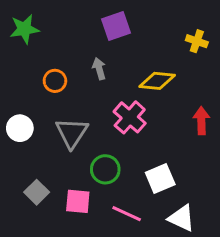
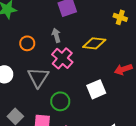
pink cross: (130, 117) -> (62, 58), moved
red arrow: (201, 121) -> (123, 69), turned -108
white square: (160, 179) -> (96, 89), moved

